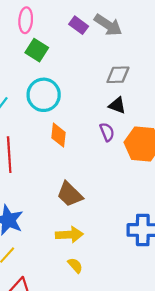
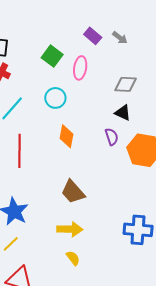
pink ellipse: (26, 20) -> (80, 68), moved
gray arrow: (108, 25) -> (120, 38), size x0.6
cyan circle: (44, 95) -> (55, 98), size x0.7

